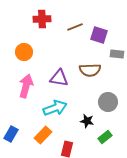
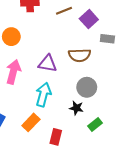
purple square: (99, 35) -> (89, 19), turned 30
gray circle: (108, 102) -> (87, 87), moved
cyan arrow: (55, 108) -> (43, 95), turned -55

